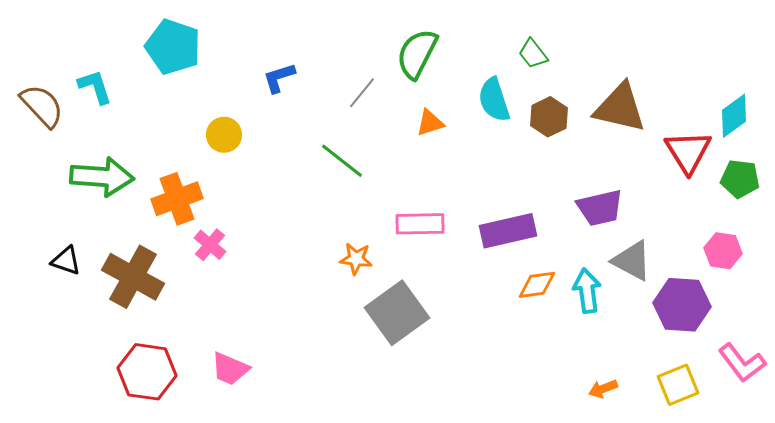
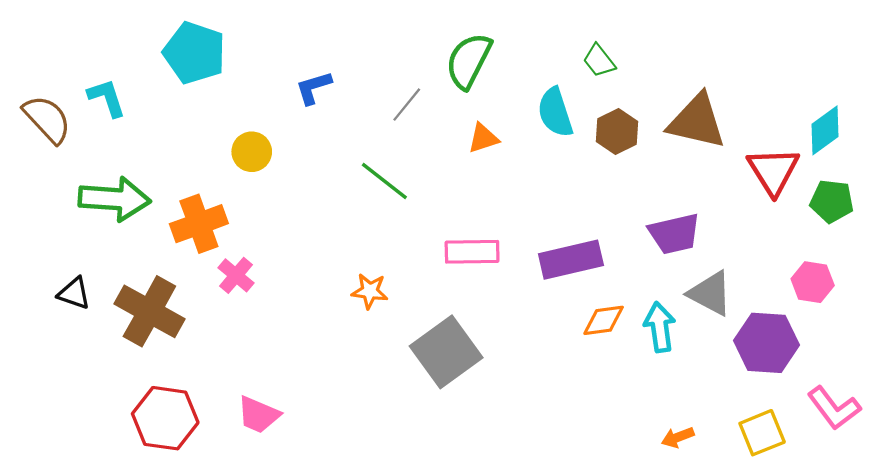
orange star: (356, 259) -> (370, 291), moved

